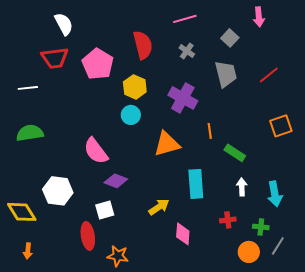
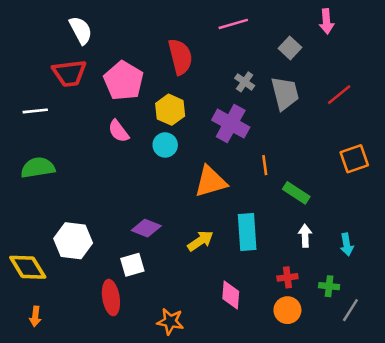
gray cross: (187, 51) -> (245, 82), moved
pink semicircle: (96, 151) -> (119, 131), moved, size x0.7
cyan arrow: (275, 194) -> (347, 245), size x0.7
yellow arrow: (159, 207) -> (200, 241), moved
orange circle: (249, 252) -> (287, 310), moved
orange star: (118, 256) -> (170, 321), moved

